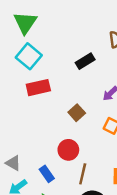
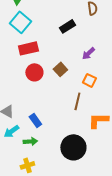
red circle: (68, 150) -> (34, 72), moved
brown line: (83, 174) -> (77, 101), moved

